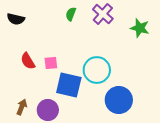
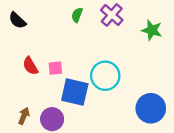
black semicircle: (16, 19) -> (17, 20), turned 30
blue circle: (119, 100) -> (151, 108), moved

